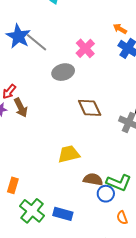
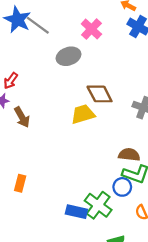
brown arrow: (21, 108) -> (22, 117), moved
yellow trapezoid: (69, 154) -> (83, 114), moved
brown semicircle: (93, 179) -> (129, 155), moved
green cross: (32, 211) -> (98, 205), moved

